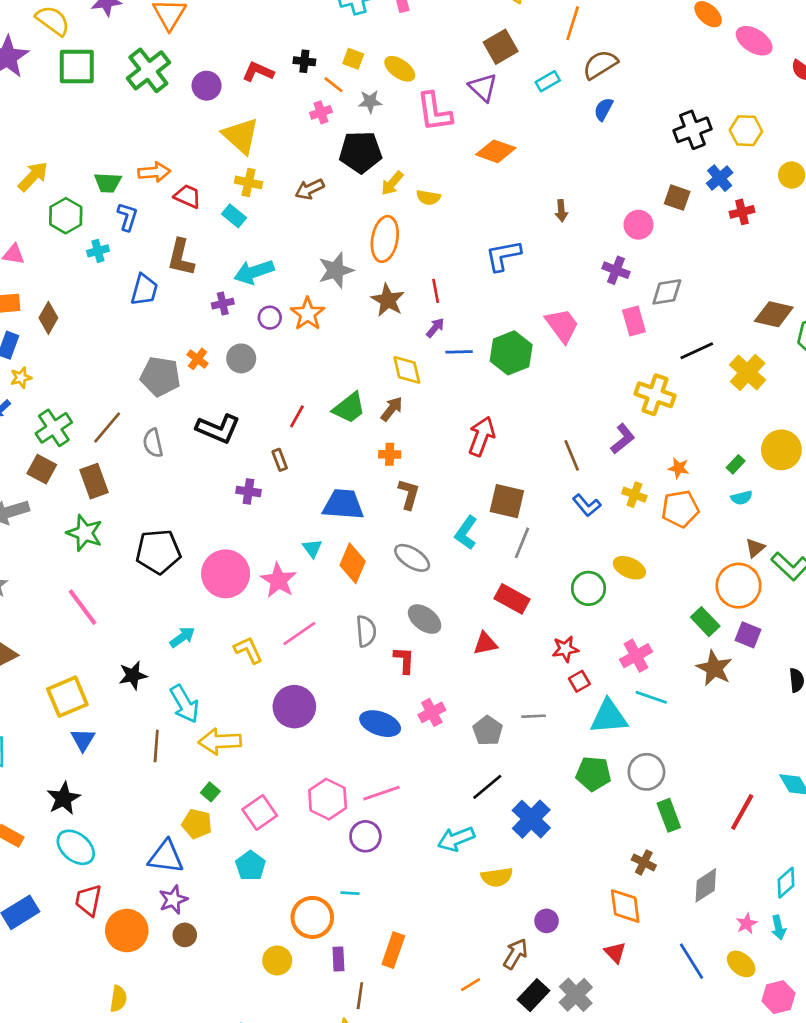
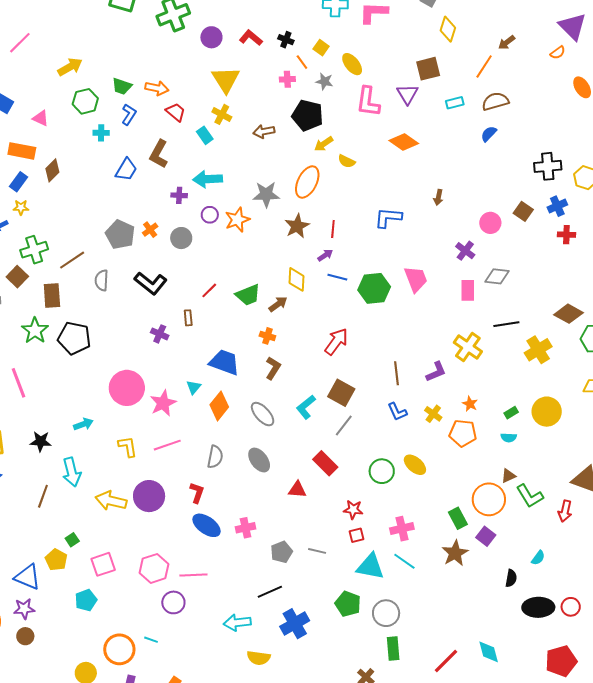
black pentagon: (158, 552) -> (74, 338), moved
red L-shape: (404, 660) -> (197, 493), moved
yellow arrow: (220, 741) -> (111, 501), moved

